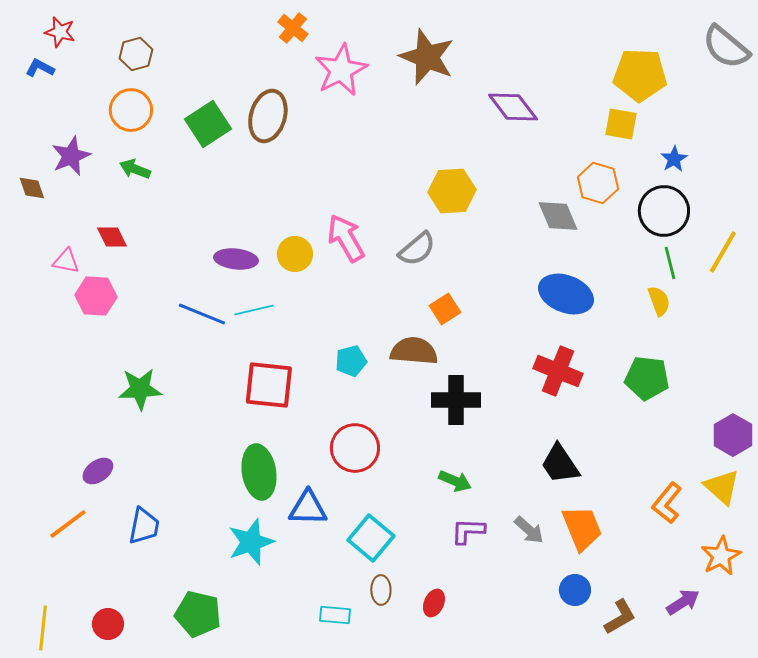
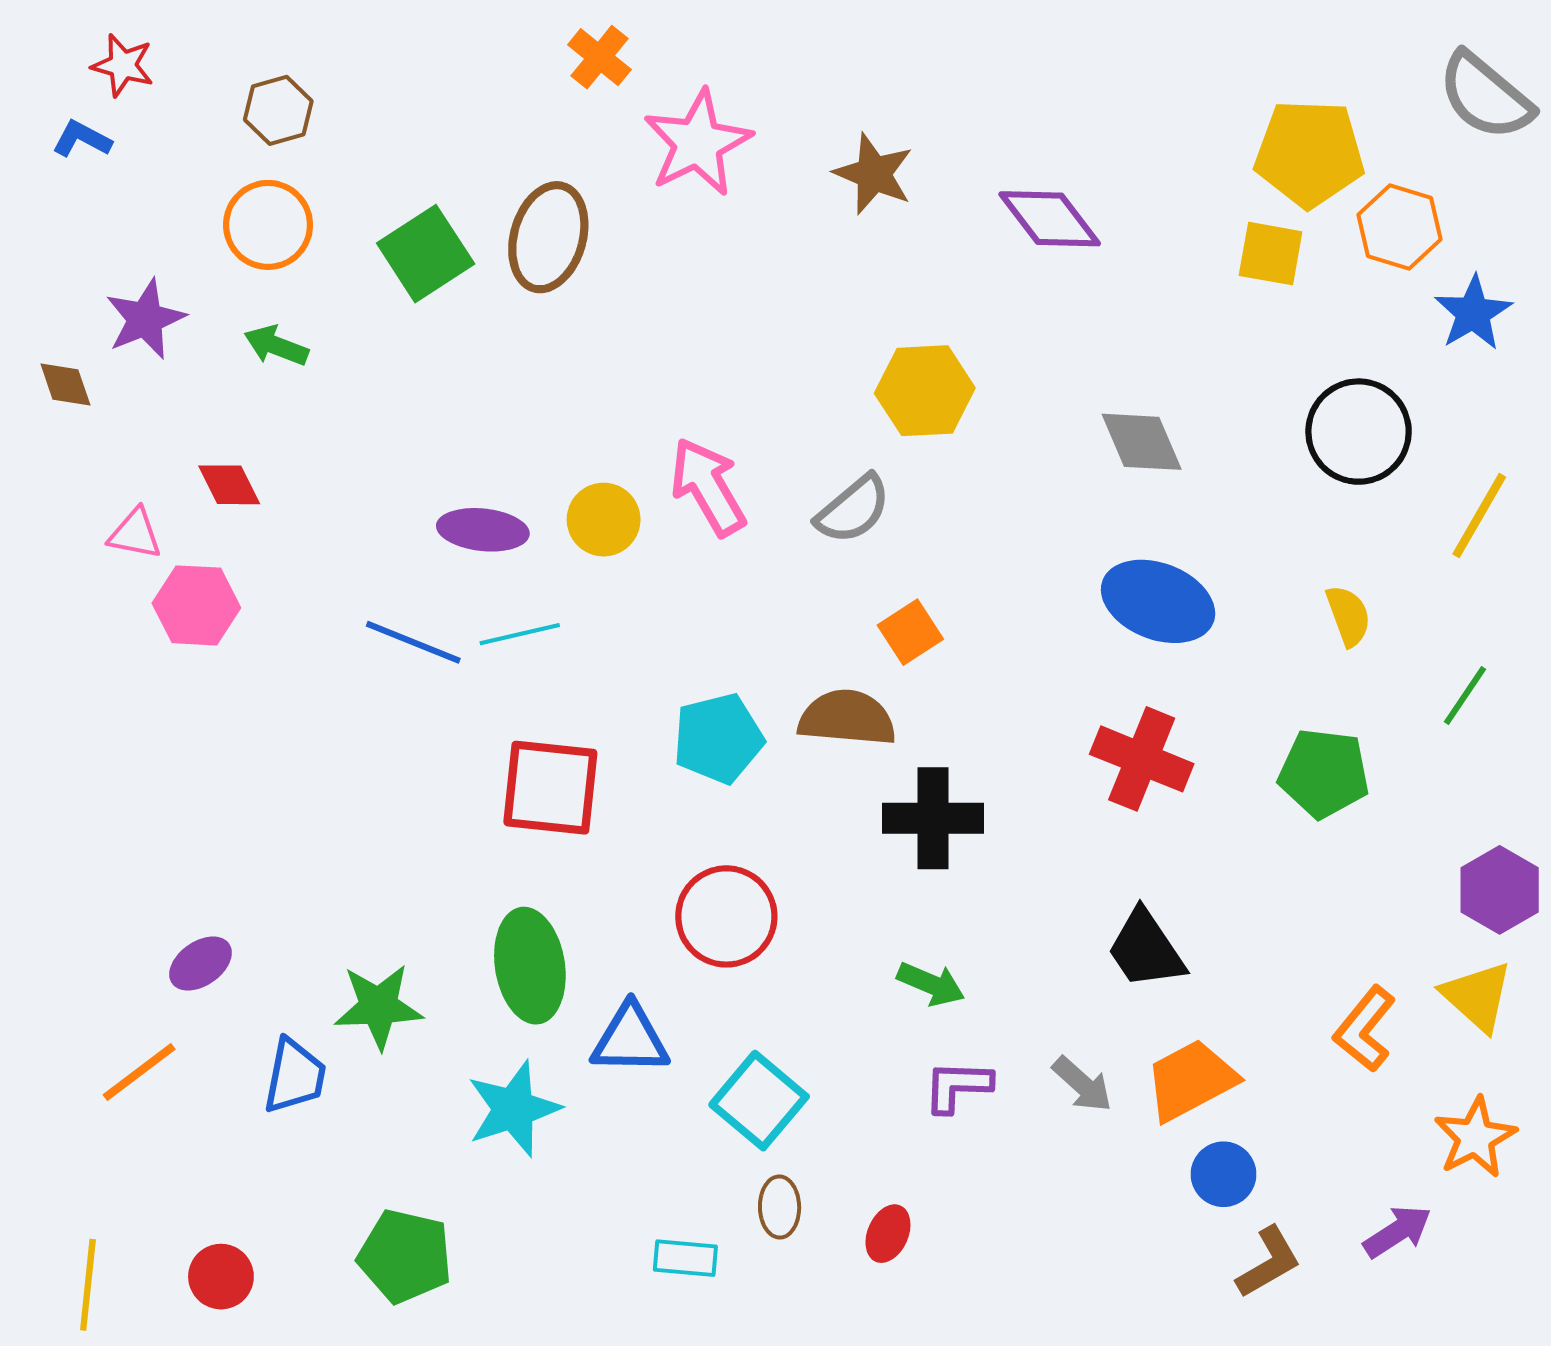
brown star: (427, 57) -> (874, 174), moved, size x0.7
blue star: (674, 159) -> (1473, 313), moved, size x1.4
orange hexagon: (598, 183) -> (1399, 227), moved
green line: (670, 263) -> (1465, 696), moved, turned 48
cyan pentagon: (351, 361) -> (718, 738), size x1.4
green star: (140, 389) -> (379, 1006), moved
orange trapezoid: (582, 528) -> (1191, 1080), turned -96
blue circle: (575, 590) -> (1224, 1174), moved

